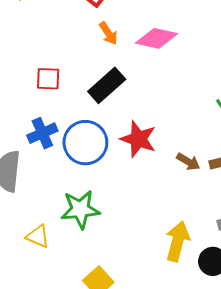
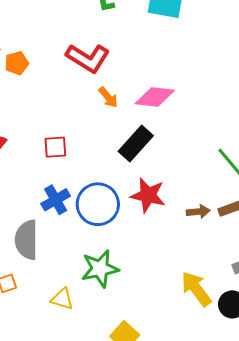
black rectangle: (107, 85) -> (136, 144), moved
brown arrow: (188, 162) -> (198, 212), turned -30
yellow arrow: (177, 241) -> (196, 289), turned -45

